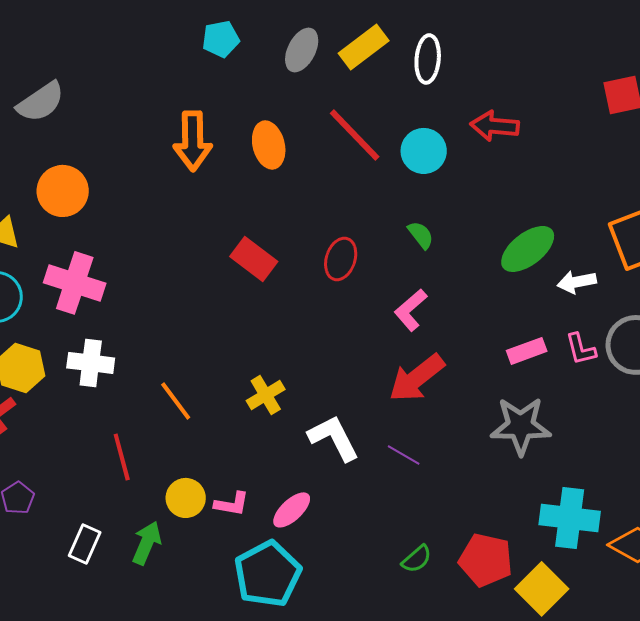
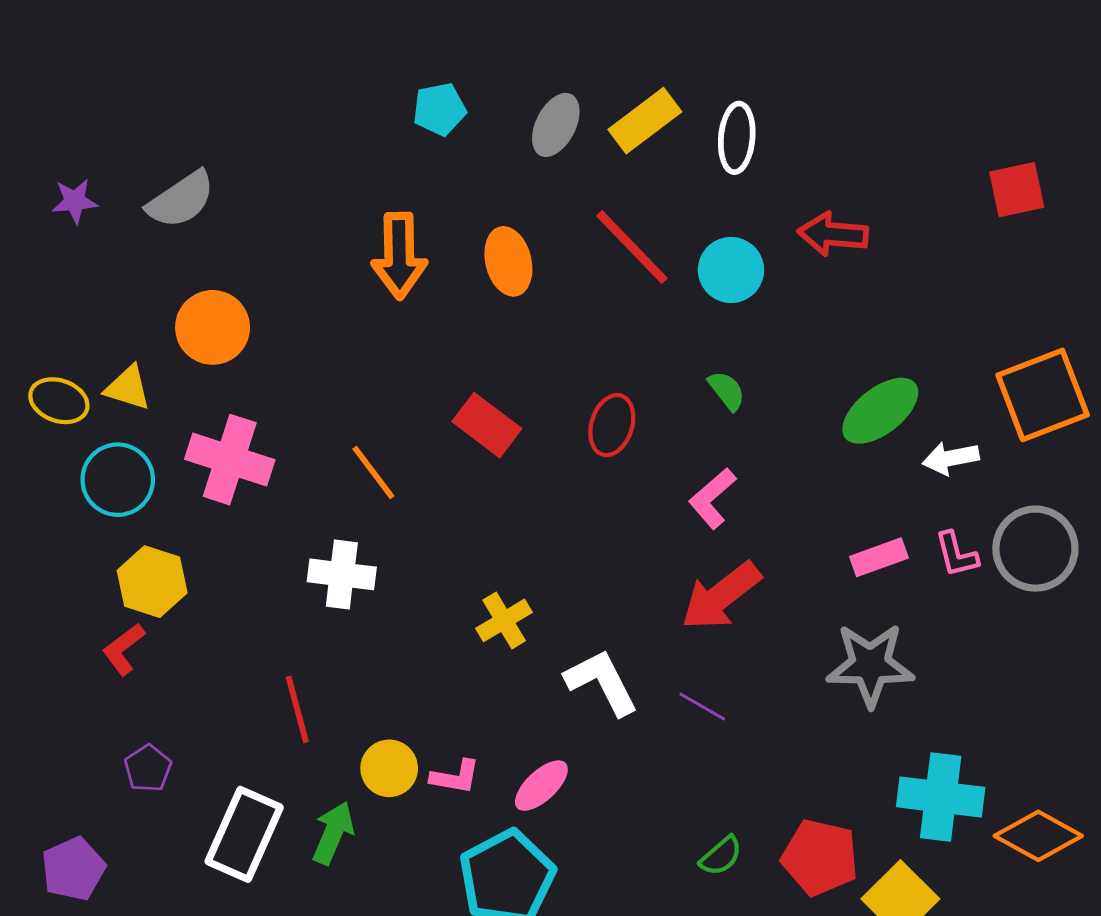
white cross: (91, 363) -> (342, 574), moved
orange line: (176, 401) -> (373, 472), moved
white rectangle: (85, 544) -> (244, 834), size x1.6

